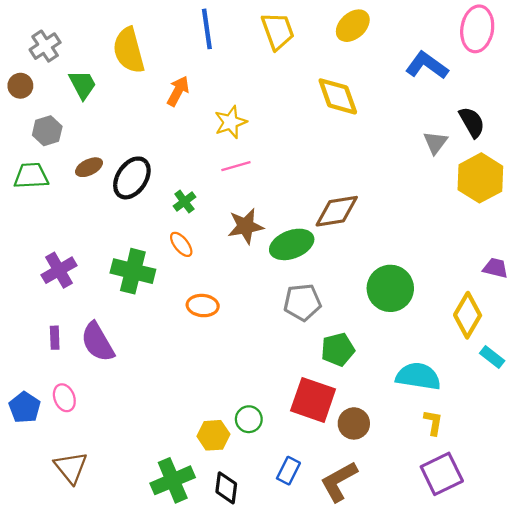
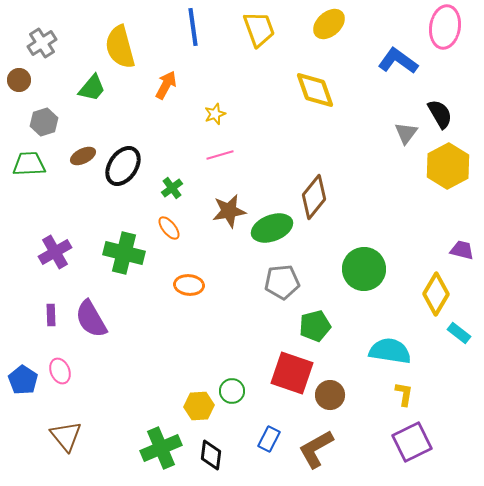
green trapezoid: (83, 85) -> (92, 88), moved, turned 68
yellow star: (231, 122) -> (215, 114), size x0.7
brown diamond: (337, 211) -> (314, 197), turned -42

